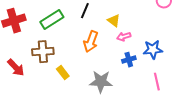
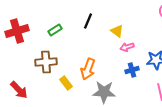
green rectangle: (52, 20) -> (55, 30), size x0.6
orange arrow: (91, 42) -> (88, 69), moved
red arrow: (16, 68) -> (19, 90), moved

